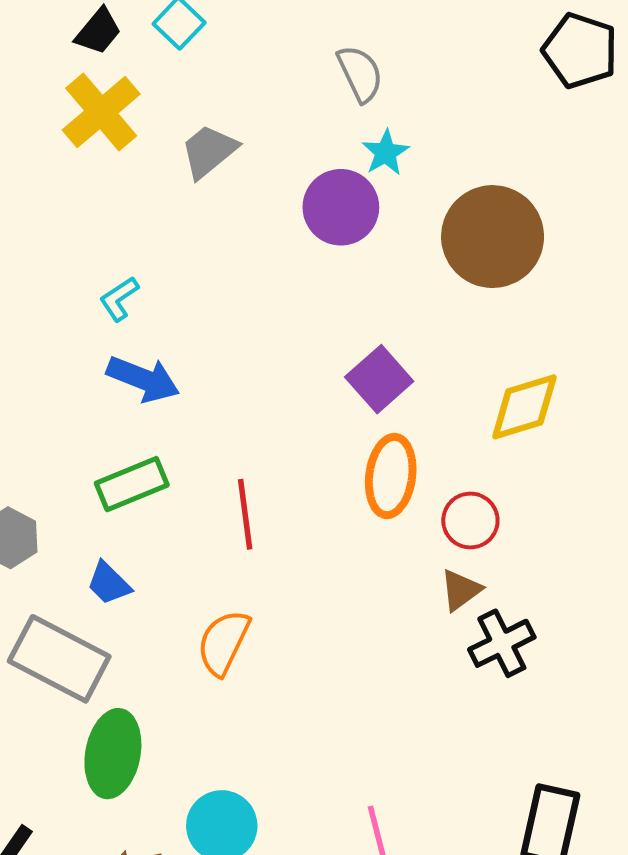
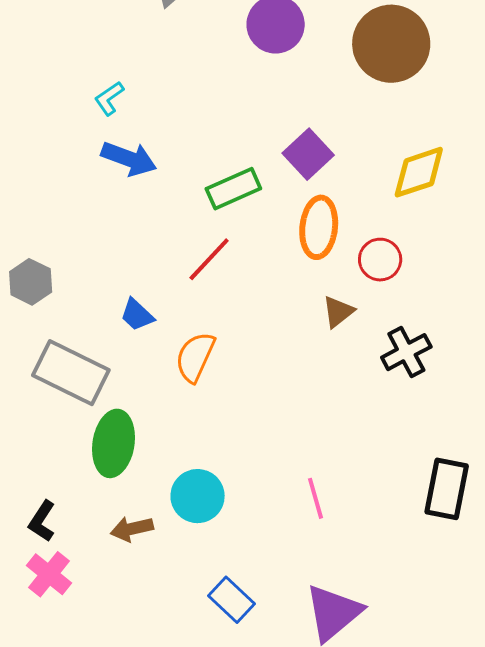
green rectangle: (132, 484) -> (233, 189), moved
red line: (245, 514) -> (209, 259), turned 52
blue trapezoid: (109, 583) -> (137, 315), moved
brown triangle: (461, 590) -> (338, 312), moved

